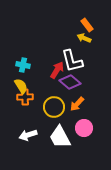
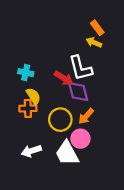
red arrow: (57, 70) -> (64, 78), turned 90
purple diamond: (70, 82) -> (78, 92), turned 35
yellow semicircle: (21, 86) -> (33, 96), moved
pink circle: (84, 128) -> (80, 139), moved

